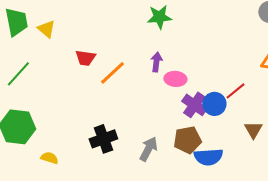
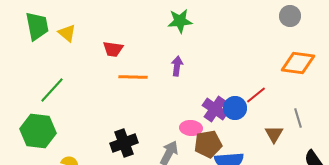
red trapezoid: (85, 58) -> (113, 49), moved
orange line: (112, 73) -> (133, 77), turned 44
green line: (18, 74) -> (52, 90), moved
pink ellipse: (175, 79) -> (191, 128), moved

